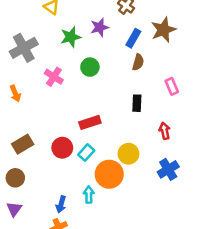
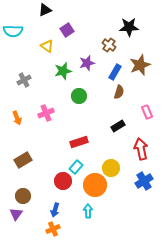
gray cross: (24, 48) -> (24, 80), size x0.6
pink cross: (54, 77) -> (46, 113), moved, turned 35
black rectangle: (137, 103) -> (118, 126), turned 56
red arrow: (165, 131) -> (141, 149), size x1.5
red circle: (62, 148) -> (63, 181), moved
brown circle: (15, 178) -> (23, 196), moved
cyan arrow: (89, 195) -> (88, 211), moved

